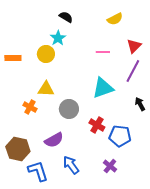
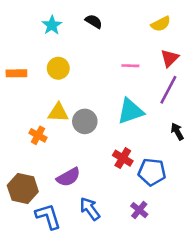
black semicircle: (66, 17) -> (94, 21), moved
yellow semicircle: (115, 19) -> (161, 24), moved
cyan star: (58, 38) -> (52, 25), moved
gray circle: (69, 109) -> (85, 121), moved

